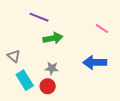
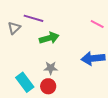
gray triangle: (14, 56) -> (14, 28), moved, turned 40

